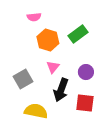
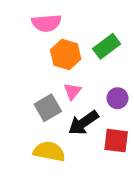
pink semicircle: (34, 17) -> (46, 23), size x1.5
gray square: (23, 79) -> (48, 108), moved
black arrow: (61, 90) -> (83, 123), turned 35

